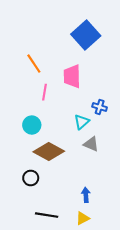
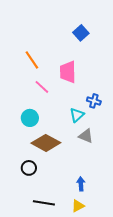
blue square: (86, 35) -> (81, 33), size x0.6
pink line: (44, 92) -> (42, 87), turned -56

